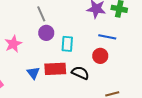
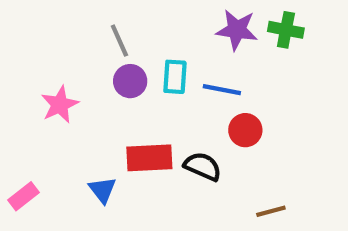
blue line: (107, 37) -> (222, 90), moved
cyan rectangle: (67, 44) -> (175, 77), moved
blue triangle: (33, 73) -> (102, 190), moved

